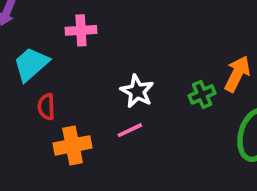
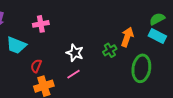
cyan trapezoid: (31, 64) -> (16, 45), turned -110
red semicircle: (46, 107) -> (36, 66), moved, turned 32

